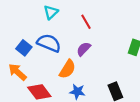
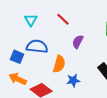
purple semicircle: (84, 49) -> (78, 42), moved

